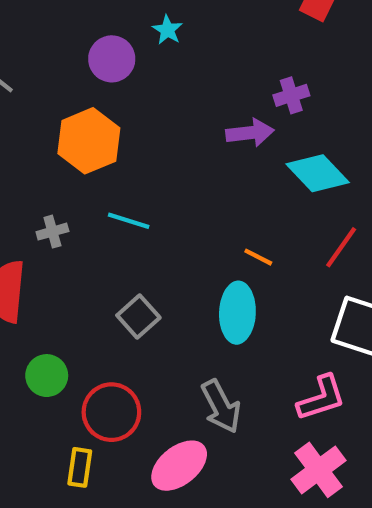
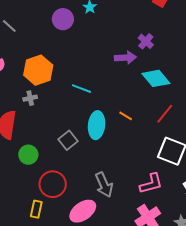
purple cross: (291, 95) -> (146, 41), turned -35
orange hexagon: (89, 141) -> (38, 70), moved
cyan line: (129, 221) -> (81, 89), moved
cyan ellipse: (237, 313) -> (97, 125), moved
green circle: (47, 376) -> (28, 155), moved

